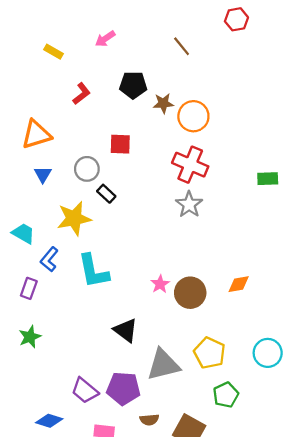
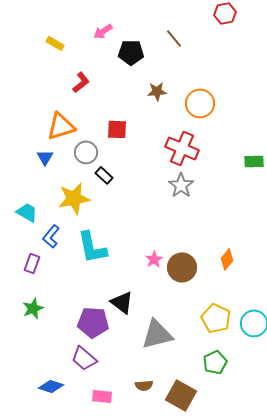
black pentagon: (133, 85) -> (131, 52), moved
orange circle: (193, 116) -> (200, 103), moved
orange triangle: (36, 134) -> (61, 126), moved
orange diamond: (239, 284) -> (227, 259), turned -40
yellow pentagon: (210, 353) -> (216, 318), moved
purple pentagon: (123, 388) -> (93, 322), moved

